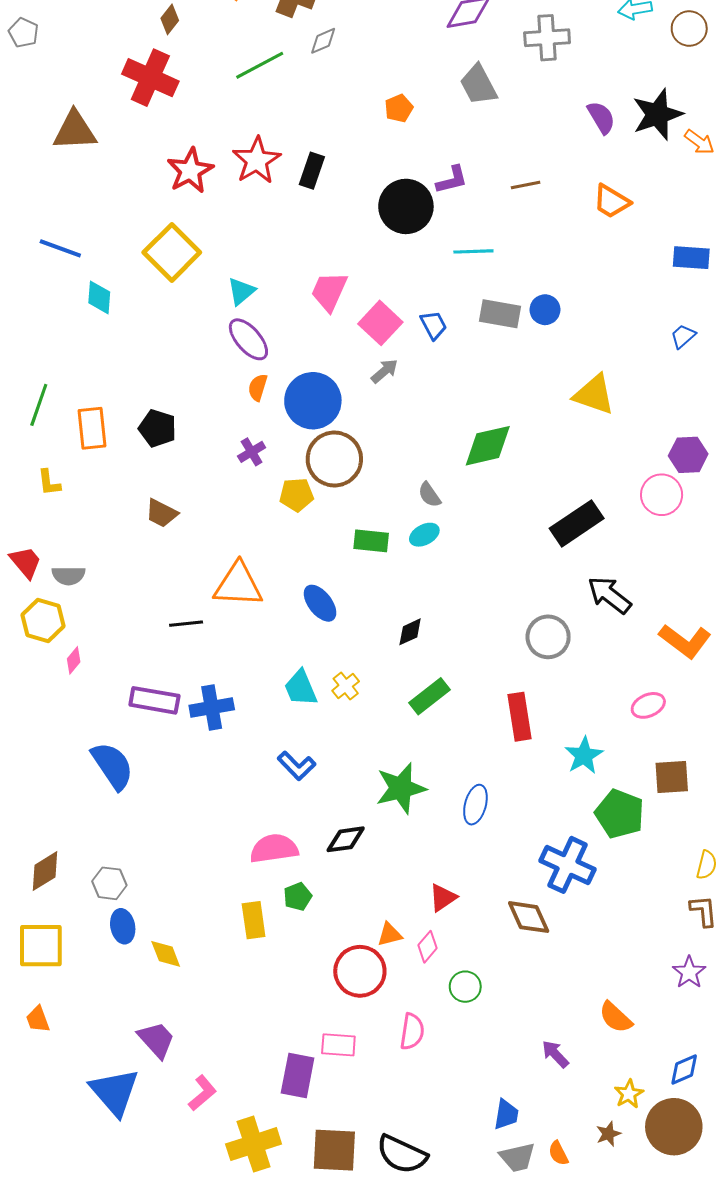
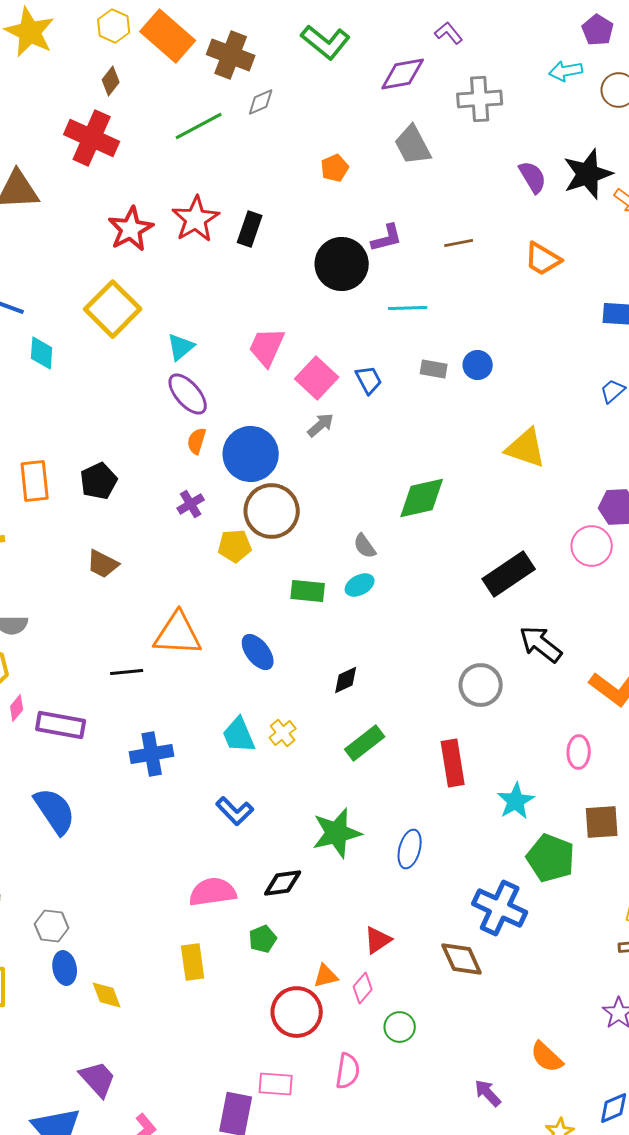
gray rectangle: (500, 314) -> (434, 369), size x0.7
black pentagon: (157, 428) -> (99, 481), turned 30
purple rectangle: (154, 700) -> (61, 725), moved
pink ellipse: (648, 705) -> (579, 752), turned -64
green pentagon: (298, 897) -> (263, 939), moved

